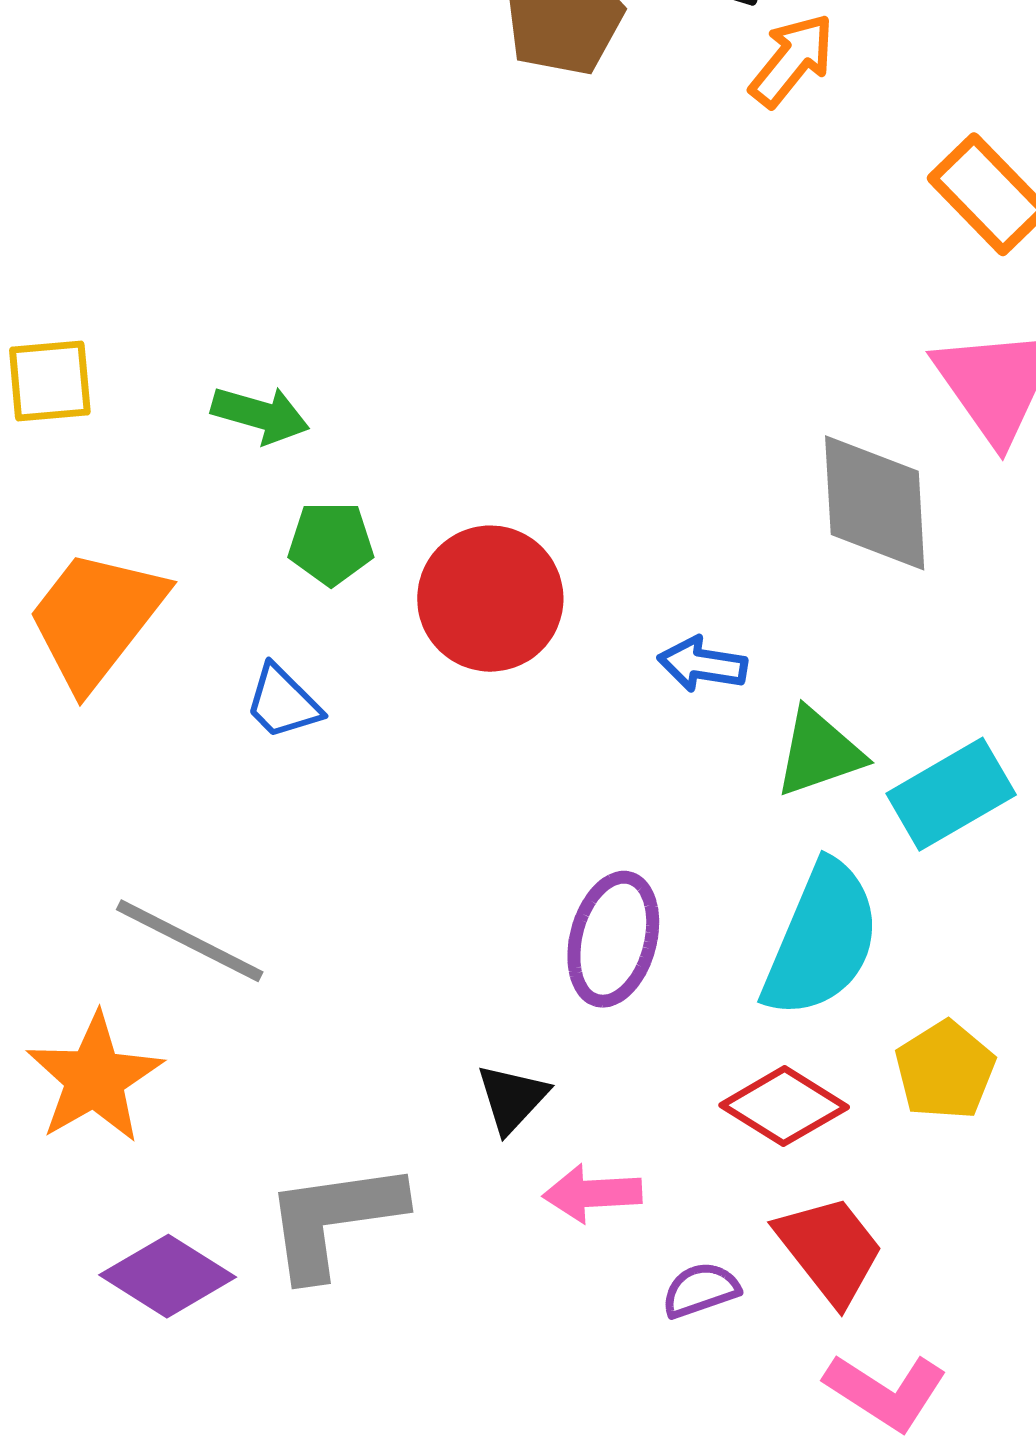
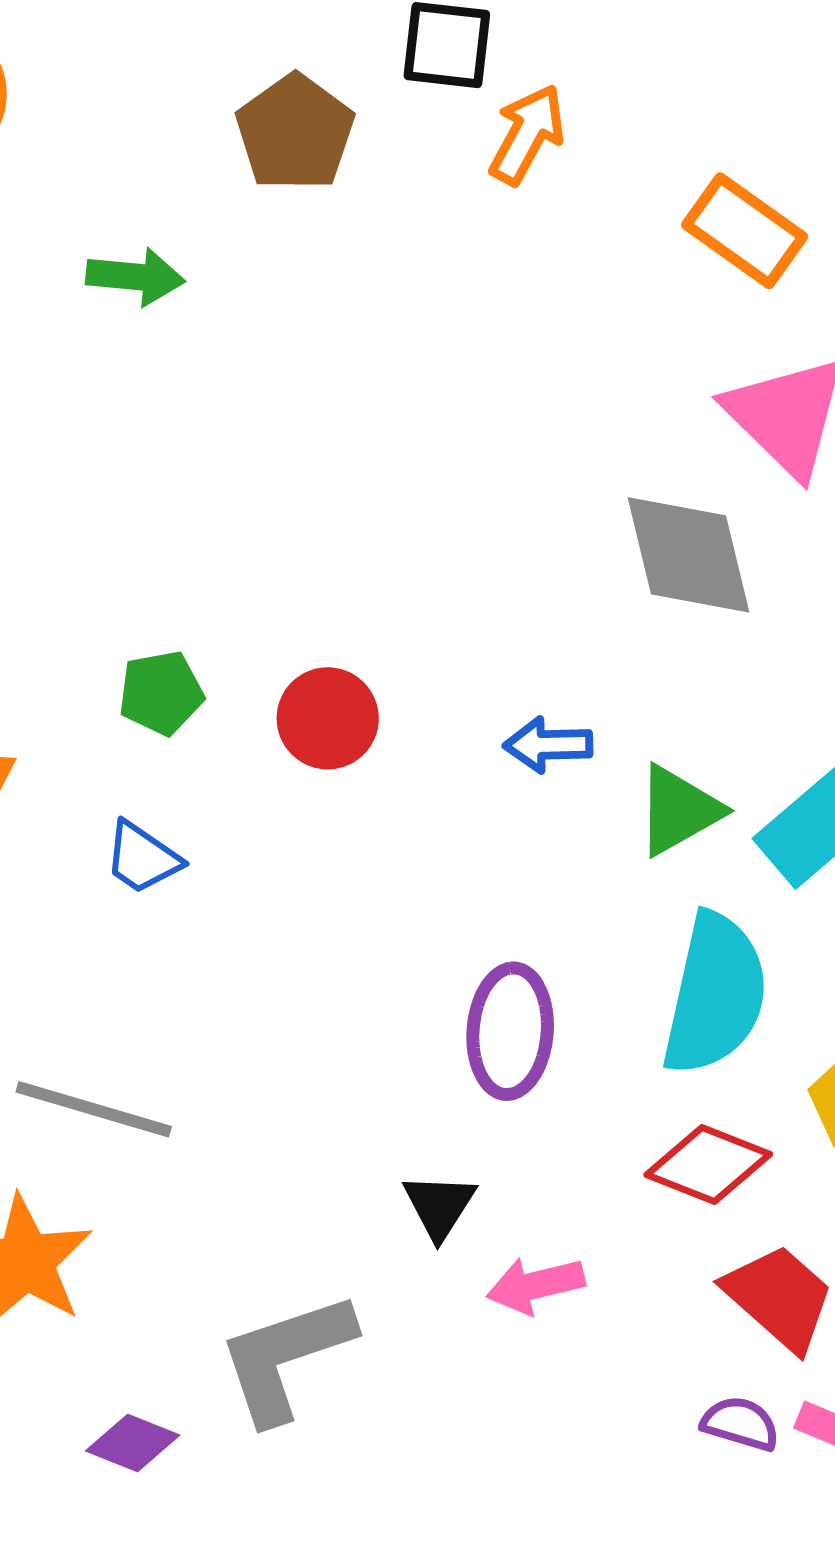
green arrow: (260, 415) -> (135, 277), moved
red circle: (490, 599) -> (328, 718), size x0.7
purple diamond: (168, 1276) -> (133, 1443), size x0.7
purple semicircle: (701, 1290) -> (740, 1424), moved, turned 46

